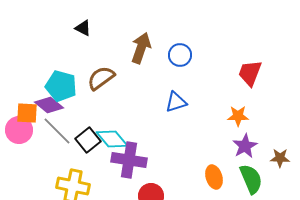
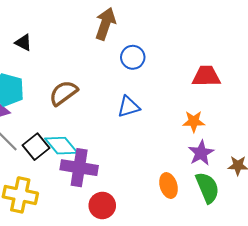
black triangle: (83, 28) -> (23, 43), moved
brown arrow: (141, 48) -> (105, 24), moved
red trapezoid: (250, 73) -> (206, 76), turned 68
brown semicircle: (101, 78) -> (63, 93), moved

